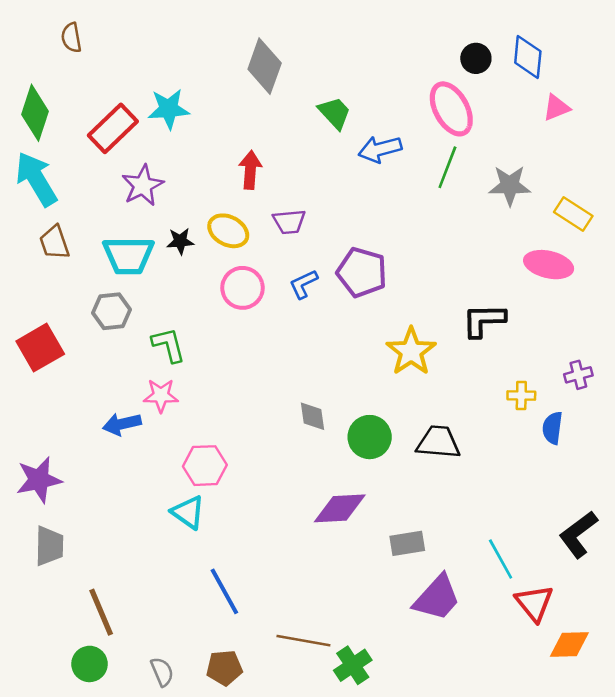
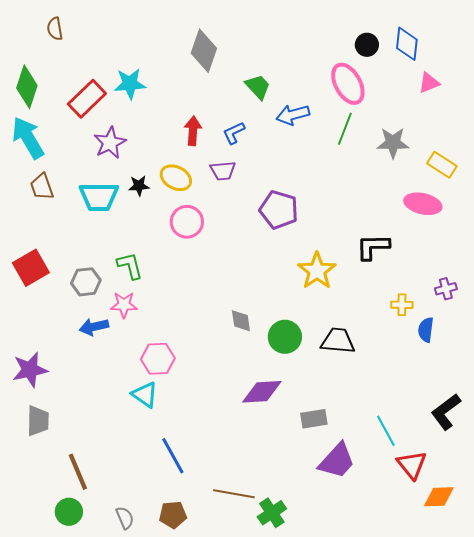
blue L-shape: (303, 284) -> (234, 133), moved
gray hexagon: (112, 311) -> (86, 282), moved

